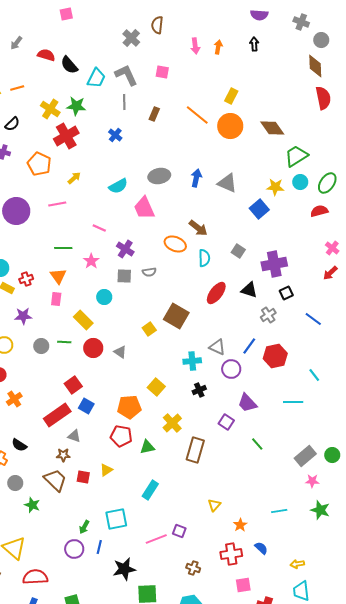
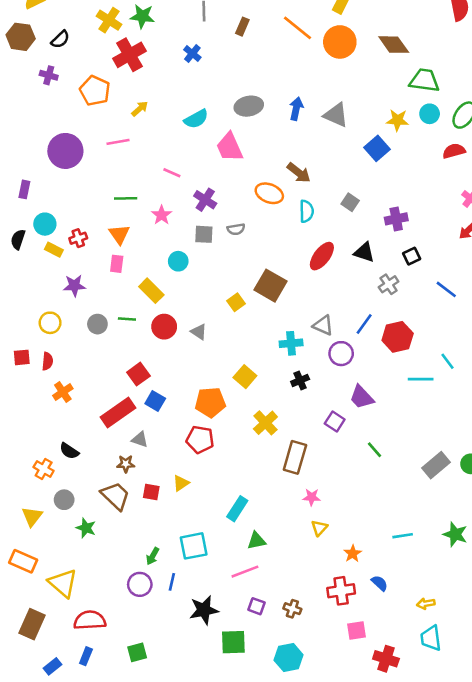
green trapezoid: (296, 156) -> (424, 80), turned 40
purple cross: (274, 264) -> (396, 219), size x0.7
cyan line: (293, 402) -> (421, 379), moved
green triangle: (147, 447) -> (256, 541), moved
pink star: (312, 481) -> (312, 497), moved
purple square: (179, 531) -> (256, 606), moved

